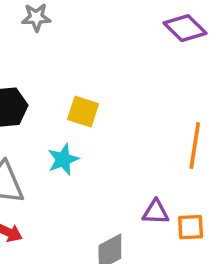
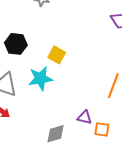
cyan star: (63, 159) -> (40, 79), size x1.4

